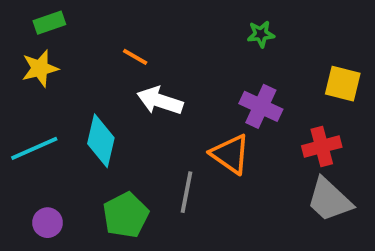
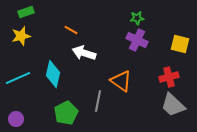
purple cross: (261, 106) -> (137, 40), moved
purple circle: (48, 223) -> (16, 119), moved

